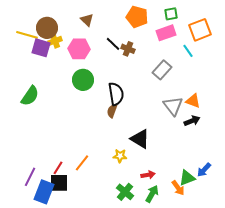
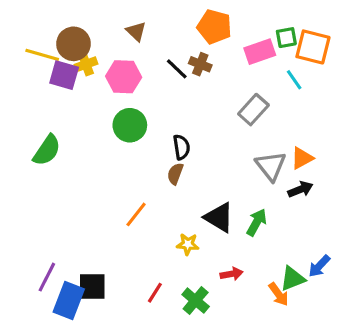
green square: (171, 14) -> (286, 38), moved
orange square: (200, 30) -> (313, 47), turned 35
brown cross: (128, 49) -> (200, 64), moved
black semicircle: (116, 94) -> (181, 147), size x0.7
orange triangle: (193, 101) -> (302, 158), turned -49
orange line: (82, 163) -> (136, 214), moved
red line: (58, 168) -> (155, 293), moved
green arrow: (152, 194) -> (257, 222), moved

